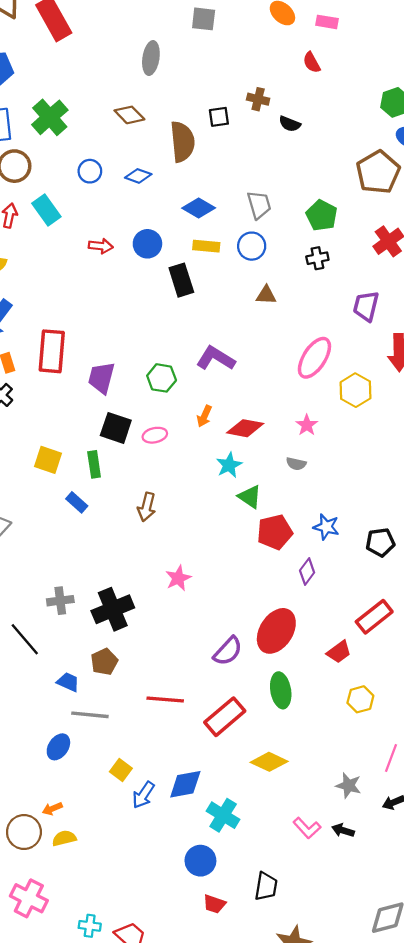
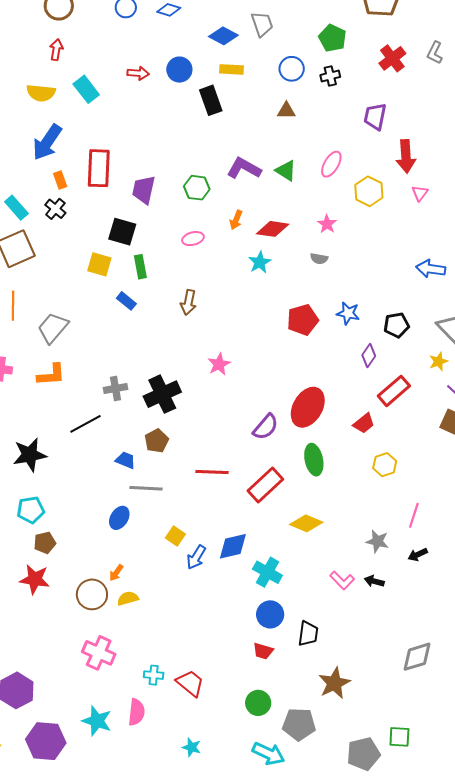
gray trapezoid: (259, 205) -> (262, 24), moved
cyan rectangle: (46, 210) -> (86, 89), moved
blue circle: (252, 246) -> (292, 69), moved
pink ellipse: (314, 358) -> (331, 164), size x0.7
black square: (116, 428) -> (122, 232), moved
green triangle: (250, 497) -> (286, 171), moved
purple diamond: (307, 572) -> (369, 356), moved
black line: (25, 639) -> (85, 424), turned -76
orange arrow: (52, 809) -> (116, 573), turned -30
blue circle: (200, 861) -> (270, 614), moved

